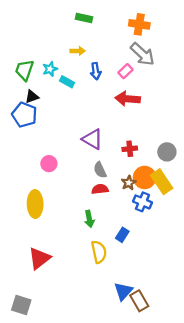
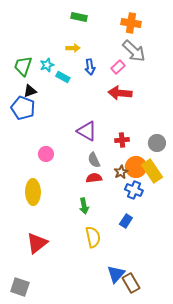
blue rectangle: (122, 235) -> (126, 221), moved

